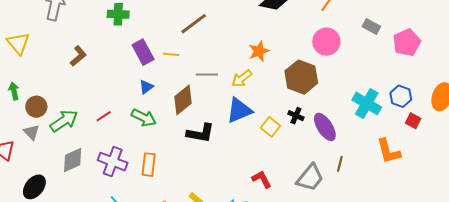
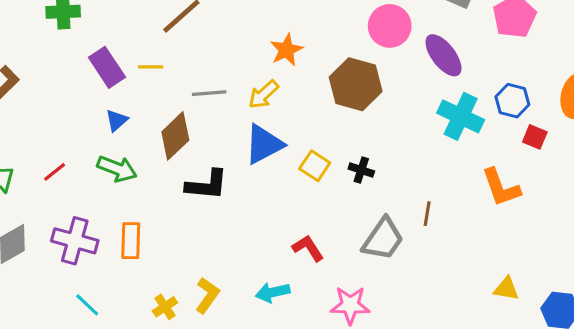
black cross: (296, 116) -> (361, 170), moved
purple ellipse: (325, 127) -> (443, 55), moved

